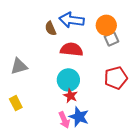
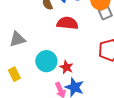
cyan circle: (68, 80) -> (46, 61), moved

